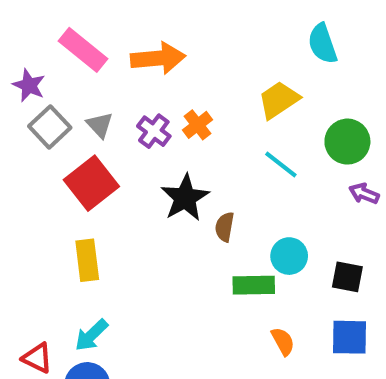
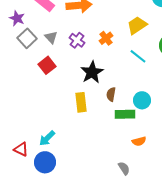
orange cross: (198, 125) -> (106, 38), moved
red square: (91, 183) -> (47, 65), size x0.7
brown semicircle: (225, 227) -> (111, 94), moved
yellow rectangle: (87, 260) -> (81, 102), moved
orange semicircle: (283, 341) -> (139, 141), turned 104

